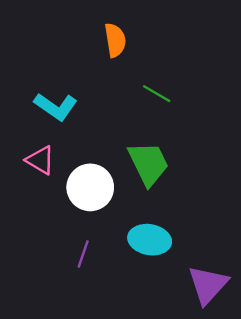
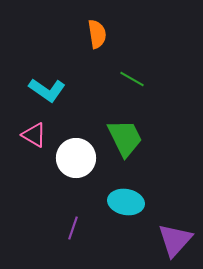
purple line: (83, 254) -> (73, 228), moved

